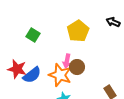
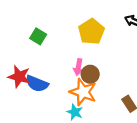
blue semicircle: (32, 75) -> (37, 84), turned 60
orange star: (60, 75) -> (83, 92), moved

